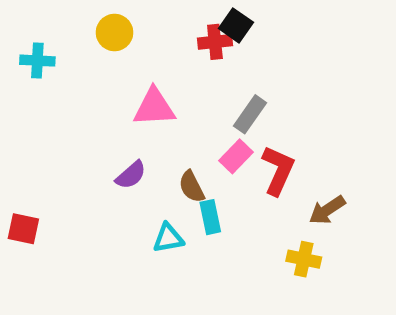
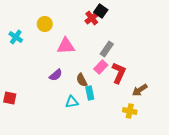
yellow circle: (114, 32) -> (45, 24), moved
red cross: (215, 42) -> (92, 18), turned -32
cyan cross: (37, 61) -> (16, 37), moved, turned 32

